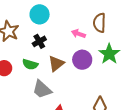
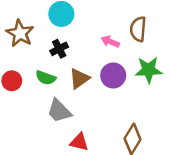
green star: (109, 54) -> (149, 70), turned 30

